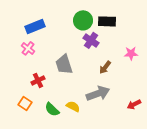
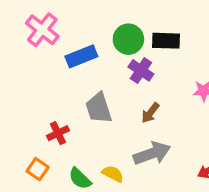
blue rectangle: (35, 26) -> (81, 56), moved
pink cross: (28, 48) -> (42, 30), moved, size x1.5
brown arrow: (105, 67) -> (150, 113), moved

